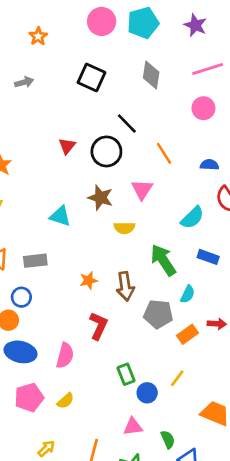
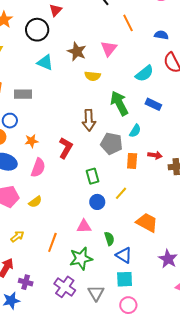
black circle: (106, 151) -> (37, 30), moved
orange star: (89, 280) -> (31, 141), moved
orange rectangle: (188, 334) -> (132, 161), turned -56
green rectangle: (126, 374) -> (92, 176), moved

